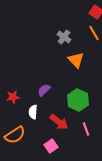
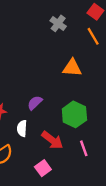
gray cross: (64, 37) -> (58, 23), moved
orange triangle: (76, 60) -> (72, 68), turned -42

